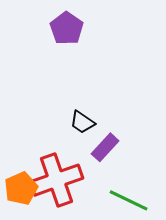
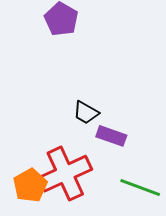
purple rectangle: (105, 147) -> (111, 136), turned 72

